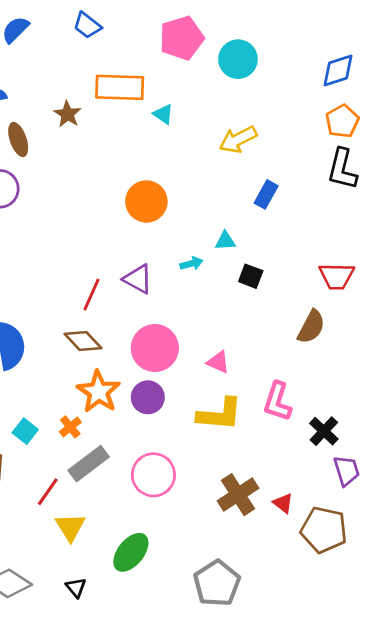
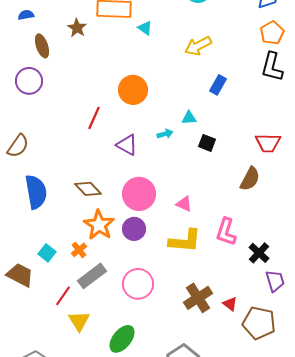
red line: (91, 294) -> (94, 118), moved

